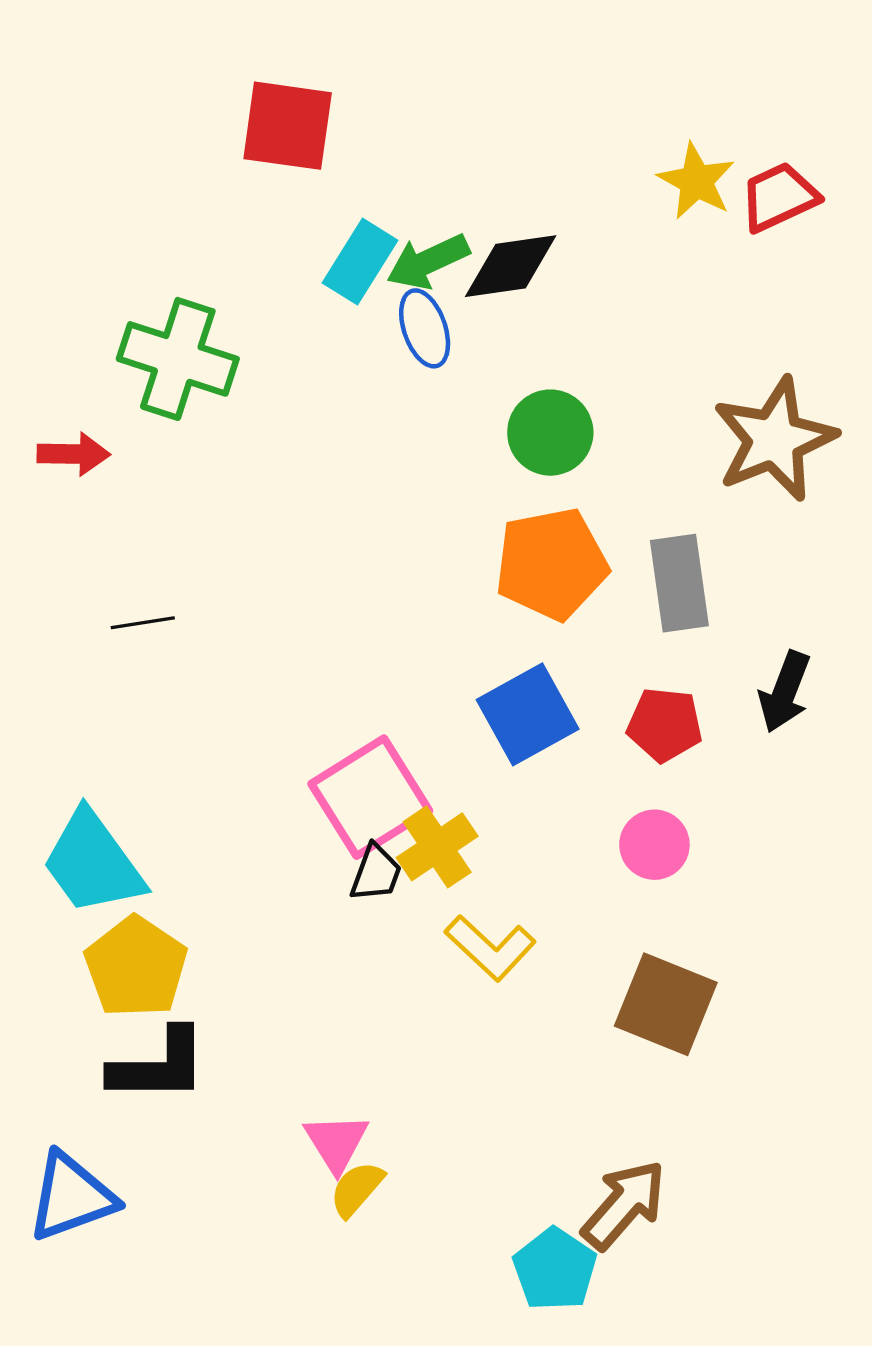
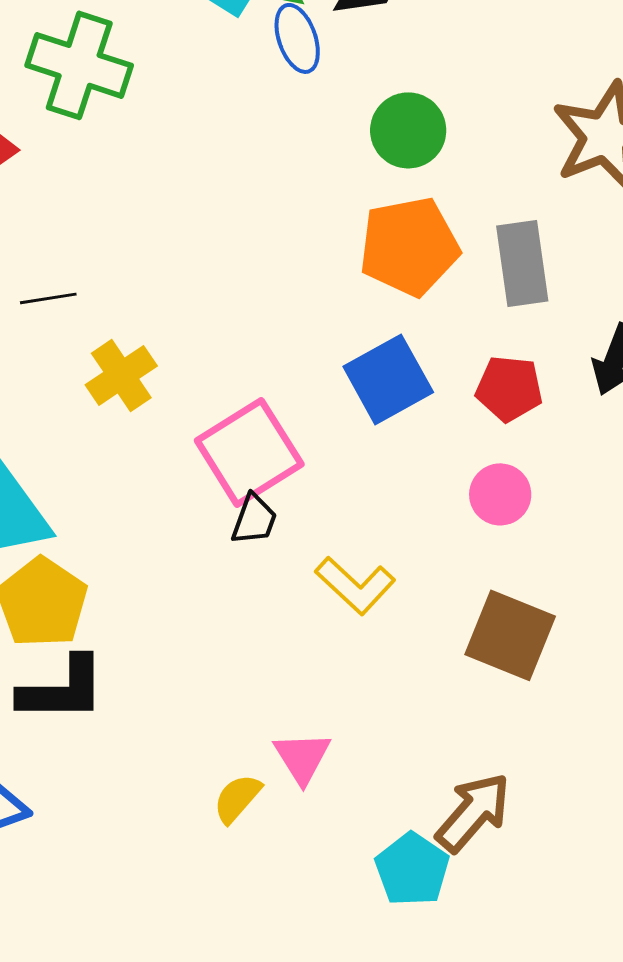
yellow cross: (437, 847) -> (121, 375), moved
pink triangle: (336, 1142) -> (302, 757), moved

